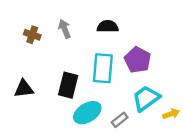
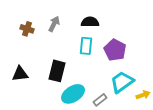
gray arrow: (65, 29) -> (54, 24), turned 49
cyan rectangle: (103, 68) -> (86, 46), moved, size x0.7

